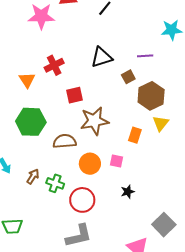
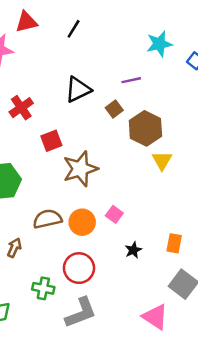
orange rectangle: (135, 135) -> (174, 243), moved
brown semicircle: (65, 141) -> (47, 219), moved
pink square: (116, 161) -> (114, 214), turned 32
green cross: (55, 183) -> (43, 288), moved

